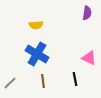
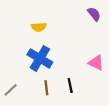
purple semicircle: (87, 13) -> (94, 14), turned -48
black line: (75, 79) -> (70, 85), moved

